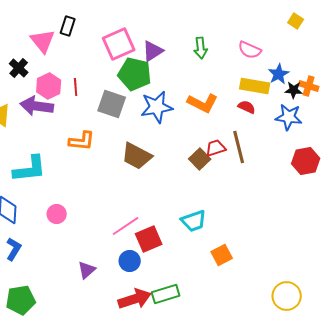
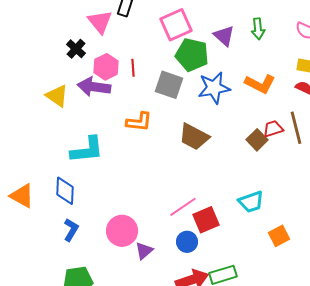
purple triangle: (153, 51) -> (224, 36), moved, turned -45
pink circle: (57, 214) -> (122, 231), moved, size x1.6

